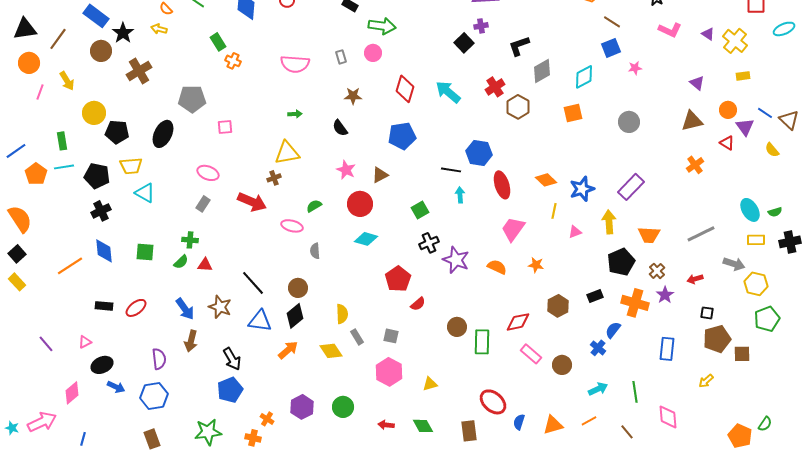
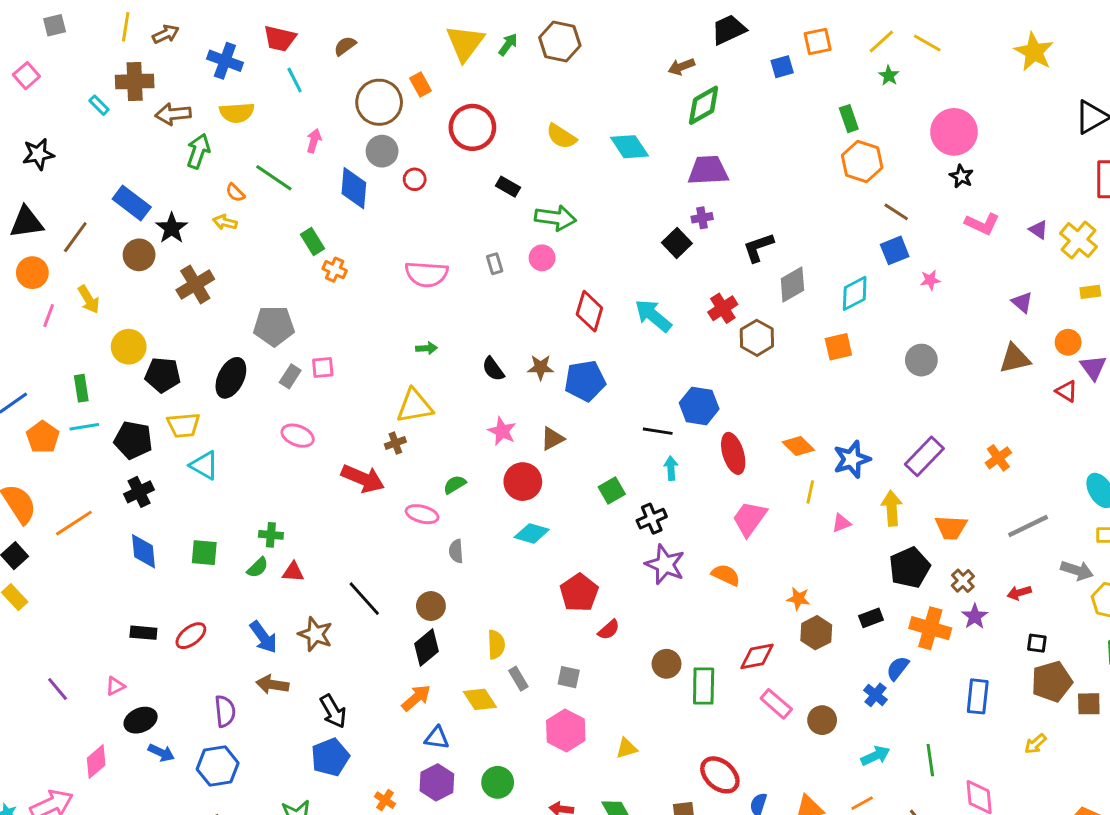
brown star: (353, 96) -> (541, 367), moved
orange cross: (695, 165) -> (998, 458), moved
gray rectangle: (203, 204) -> (290, 376), moved
black cross: (429, 243) -> (652, 519), moved
orange star: (536, 265) -> (798, 599), moved
orange line: (70, 266) -> (74, 523), moved
blue triangle: (260, 321) -> (437, 738), moved, size x0.7
brown arrow: (191, 341) -> (272, 685), turned 85

